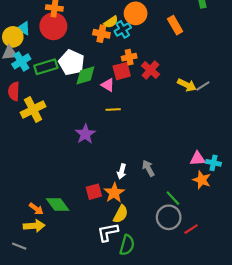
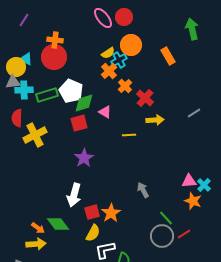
orange cross: (101, 34) -> (109, 71), moved, turned 35
orange cross: (129, 57) -> (125, 86), turned -32
cyan cross: (21, 61) -> (24, 90), turned 30
red square: (122, 71) -> (79, 123), moved
yellow arrow: (187, 85) -> (155, 120), moved, turned -30
yellow line: (113, 109) -> (129, 135), moved
cyan cross: (213, 163) -> (204, 185), turned 32
white arrow: (122, 171) -> (74, 195), moved, size x1.6
yellow semicircle: (121, 214) -> (93, 233), moved
red line: (191, 229) -> (184, 234), moved

